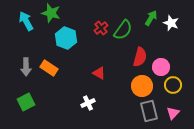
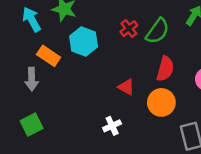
red semicircle: (140, 57) -> (165, 69), moved
orange rectangle: (49, 68) -> (49, 56), moved
orange circle: (142, 86) -> (161, 102), moved

